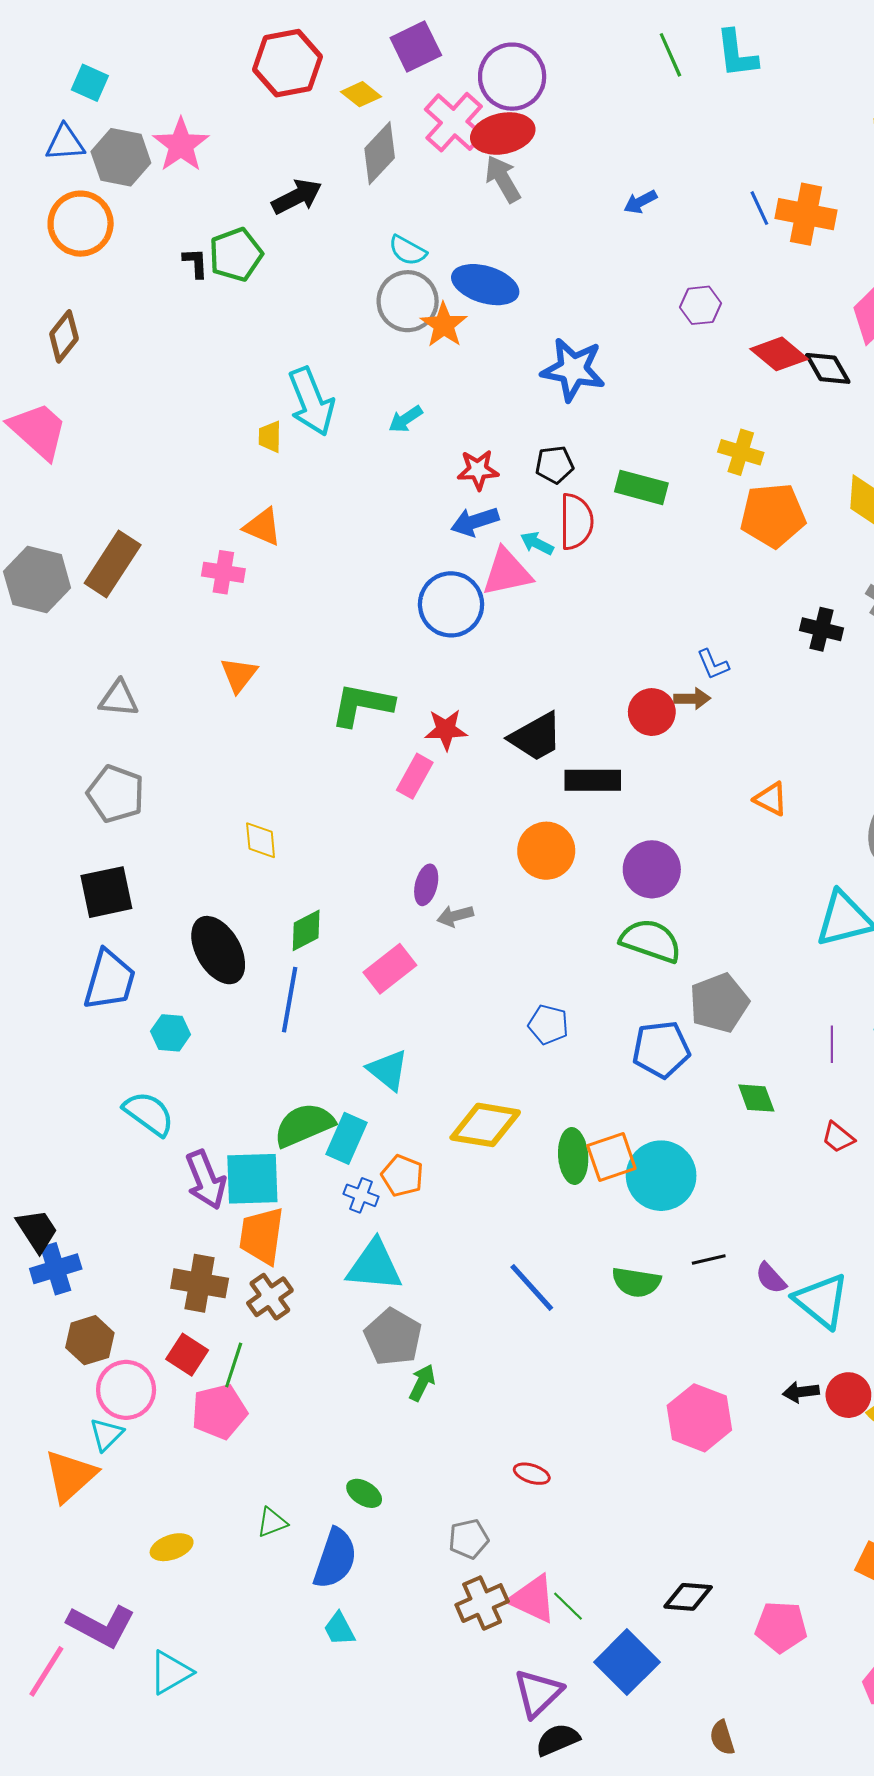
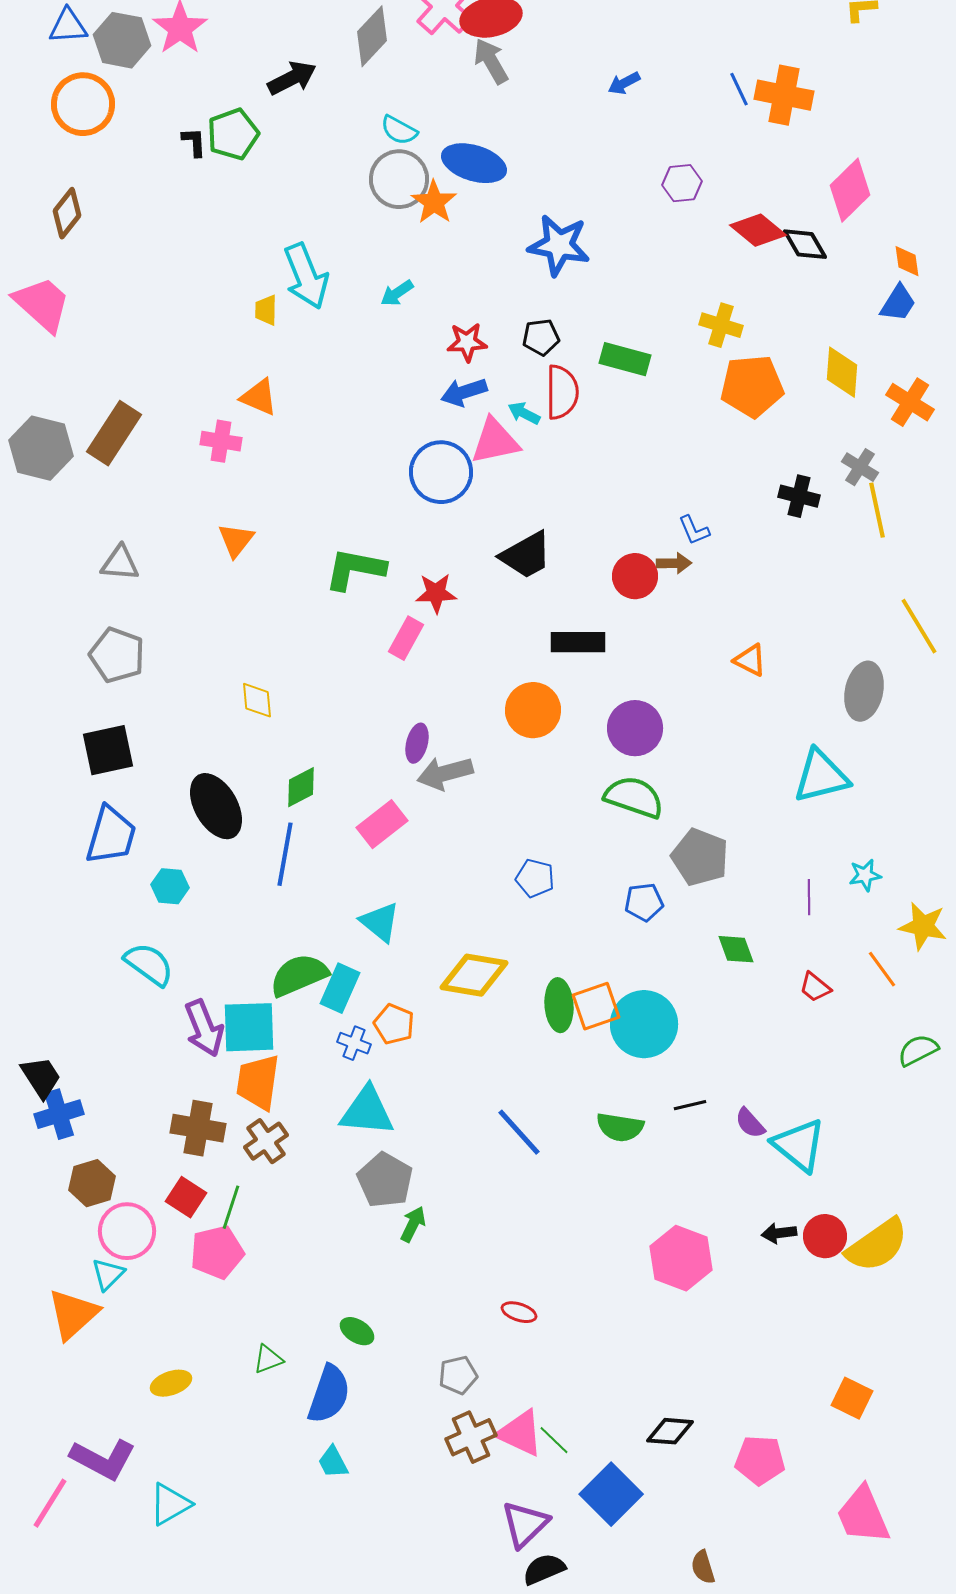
black trapezoid: (536, 737) -> (526, 555), moved
gray arrow: (455, 916) -> (445, 773), size x1.6
gray pentagon: (719, 1003) -> (700, 857), turned -30
blue pentagon: (661, 1049) -> (644, 902), size x0.7

